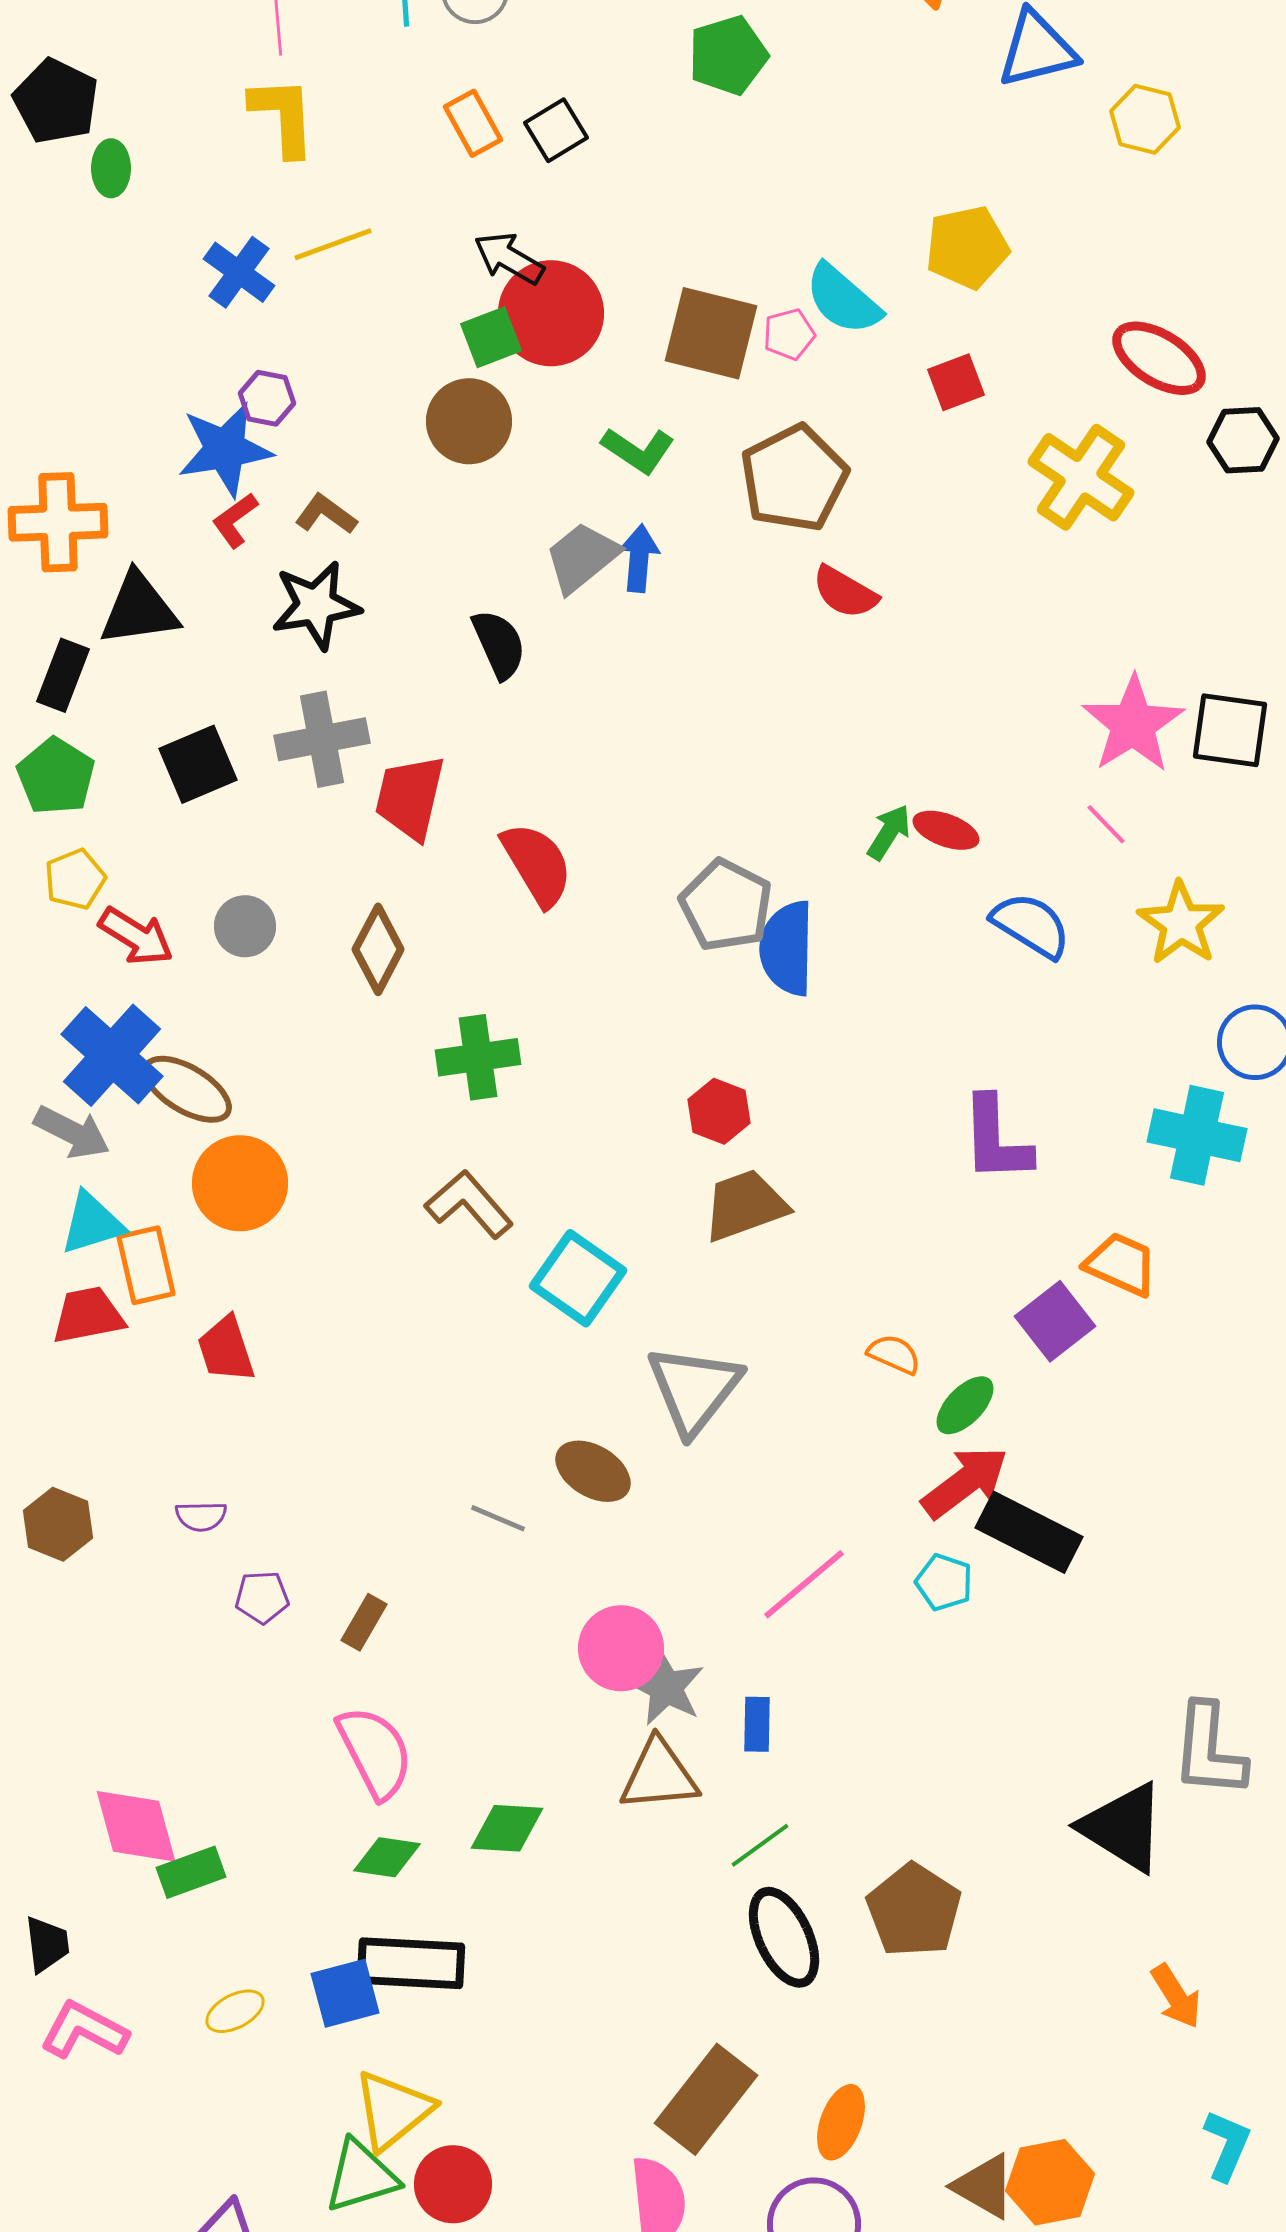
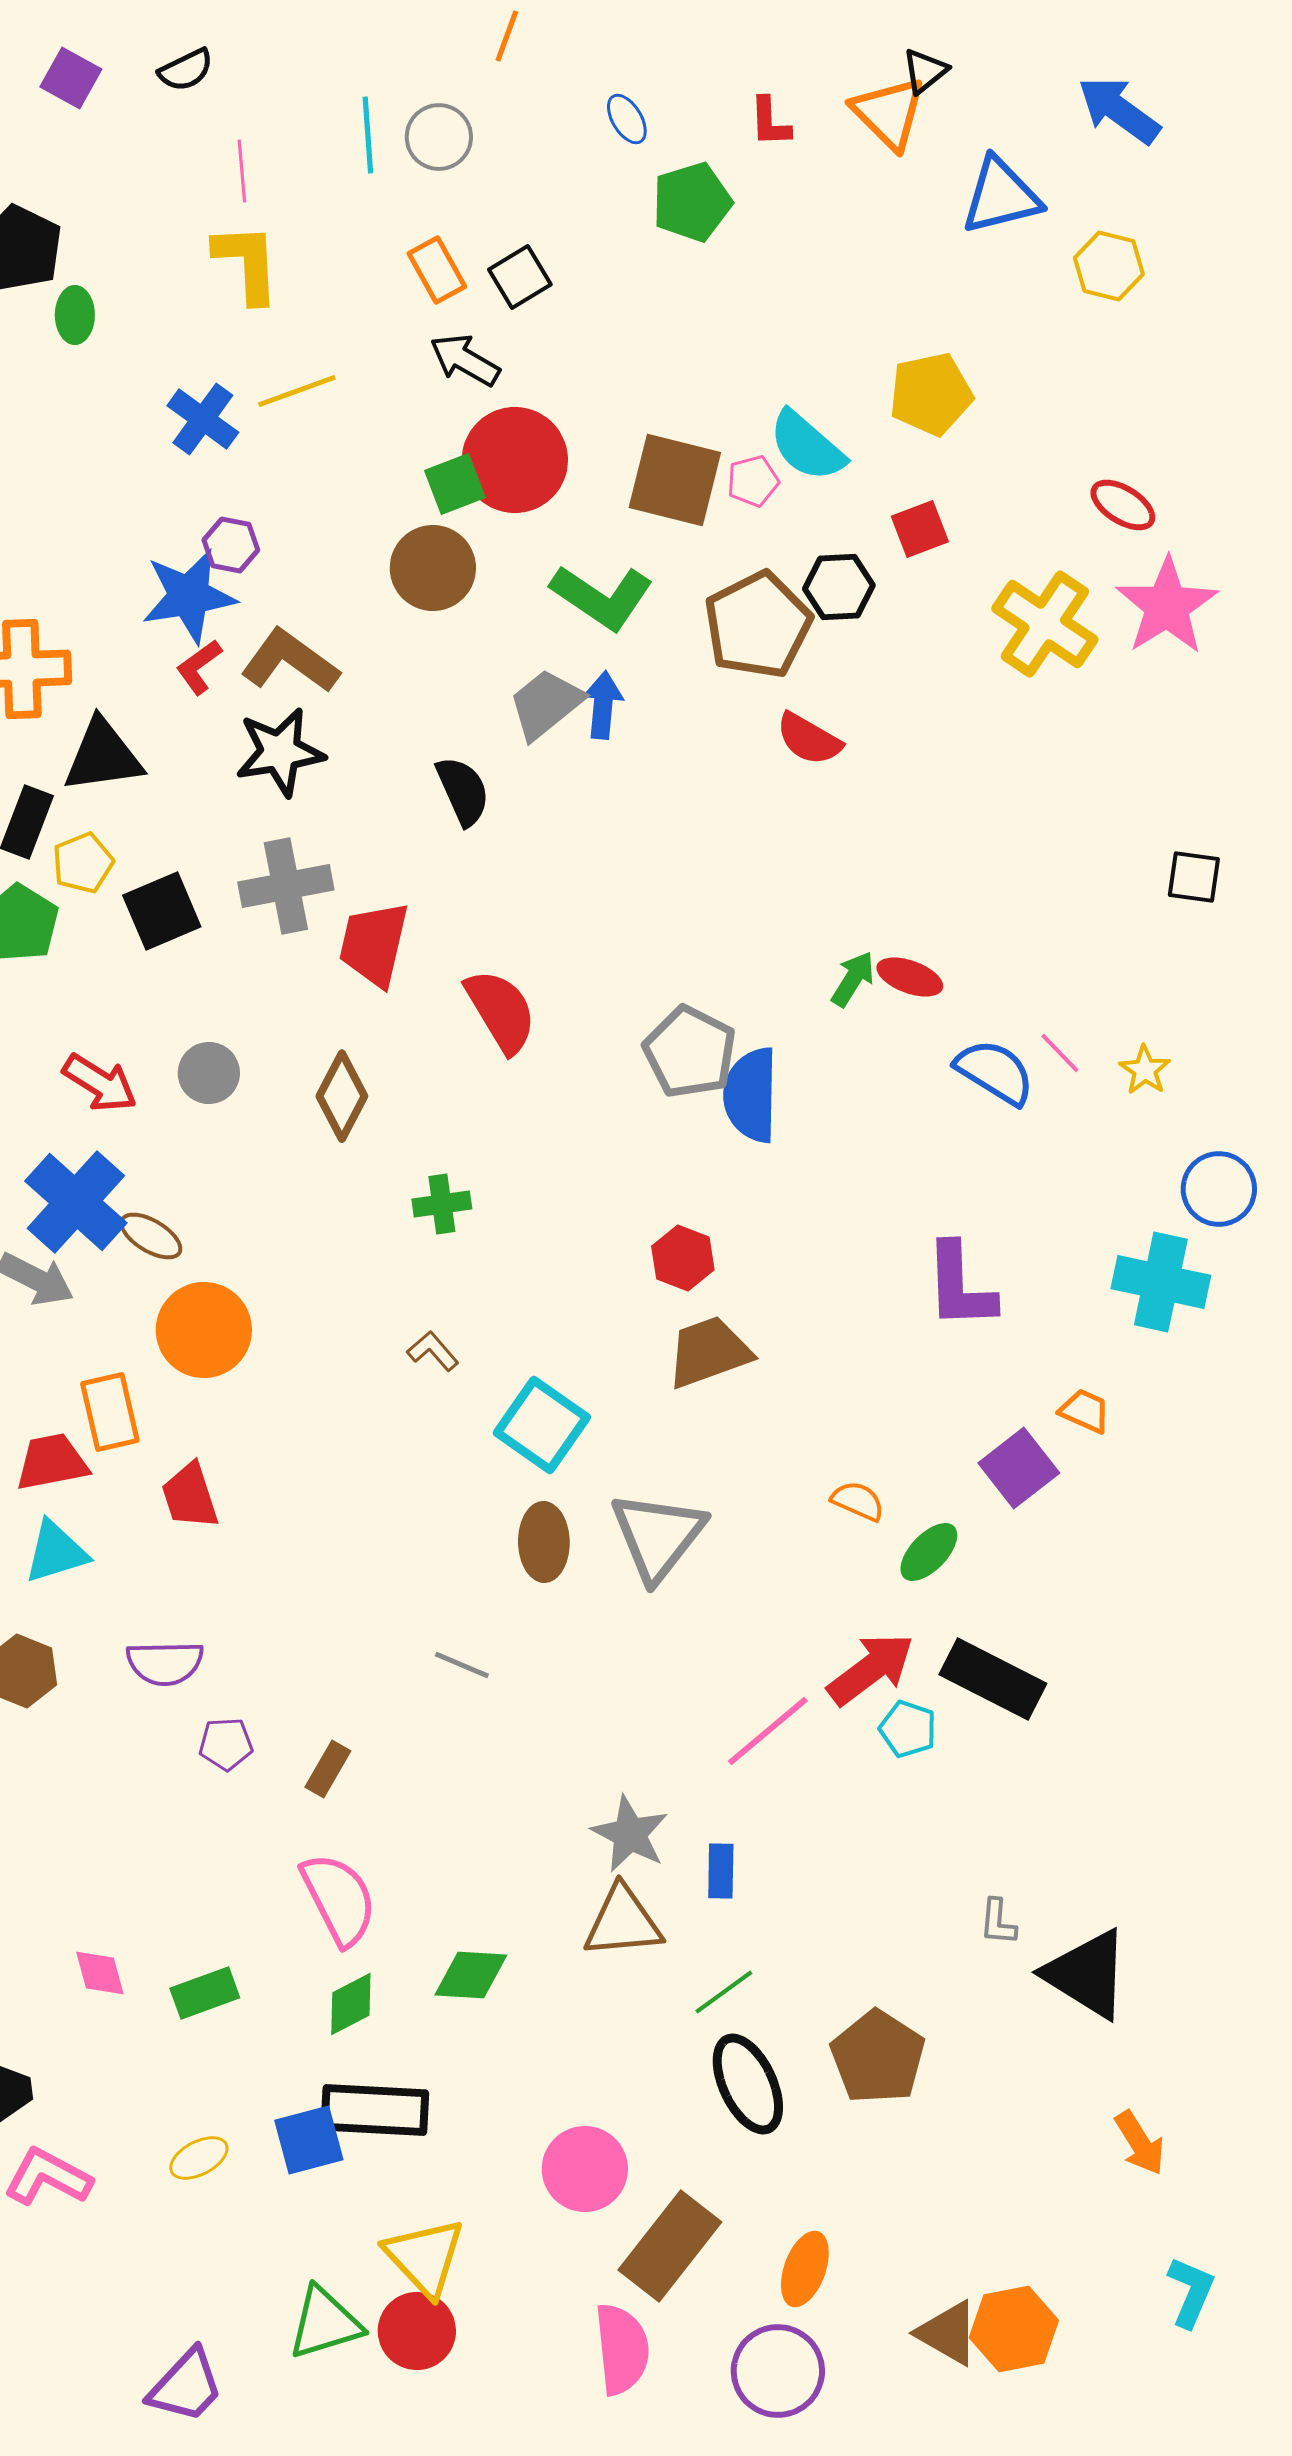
black arrow: (509, 258) -> (465, 360), moved
red ellipse: (1159, 358) -> (1123, 505), size x0.7
black hexagon: (1243, 440) -> (839, 587), moved
green L-shape: (638, 450) -> (602, 597), size x1.4
brown L-shape: (326, 514) -> (290, 661), size x1.6
pink star: (1133, 724) -> (1167, 606), moved
black square: (1230, 730) -> (1194, 877), size x0.7
pink line: (1106, 824) -> (1060, 1053), moved
yellow pentagon: (75, 879) -> (83, 863), moved
yellow star: (1181, 923) -> (1145, 1070), size x0.6
green cross: (478, 1057) -> (442, 1204), size x0.7
brown ellipse: (187, 1089) -> (151, 1236), size x0.7
brown L-shape: (469, 1204) -> (433, 1351), size x0.6
cyan triangle: (92, 1223) -> (56, 1552), moved
orange trapezoid: (1121, 1264) -> (1085, 1411), size x0.7
brown ellipse: (593, 1471) -> (544, 1542), moved, turned 58
red arrow: (965, 1482) -> (871, 1669), moved
purple semicircle: (201, 1516) -> (165, 1663), size x1.5
pink circle: (621, 1648) -> (585, 2169), moved
gray L-shape: (1209, 1750) -> (998, 1922), moved, size x0.5
pink diamond: (136, 1826) -> (100, 1973), size x0.6
green diamond: (387, 1857) -> (351, 2004), turned -36
green rectangle: (191, 1872) -> (205, 1993), moved
yellow triangle: (393, 2110) -> (425, 2257), moved, turned -34

